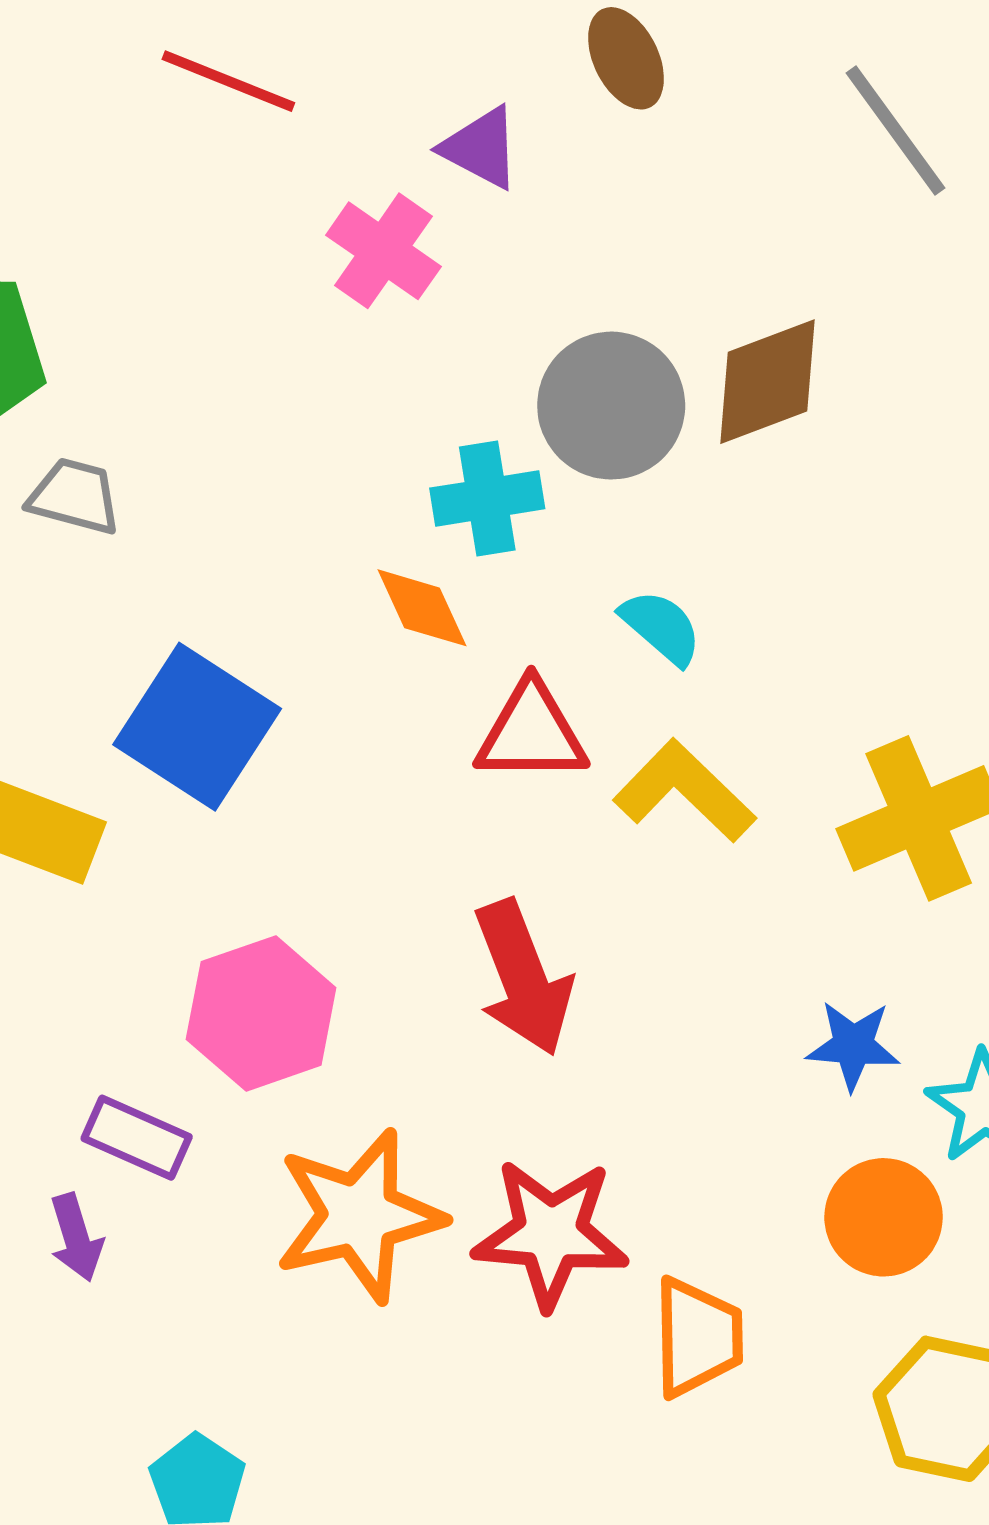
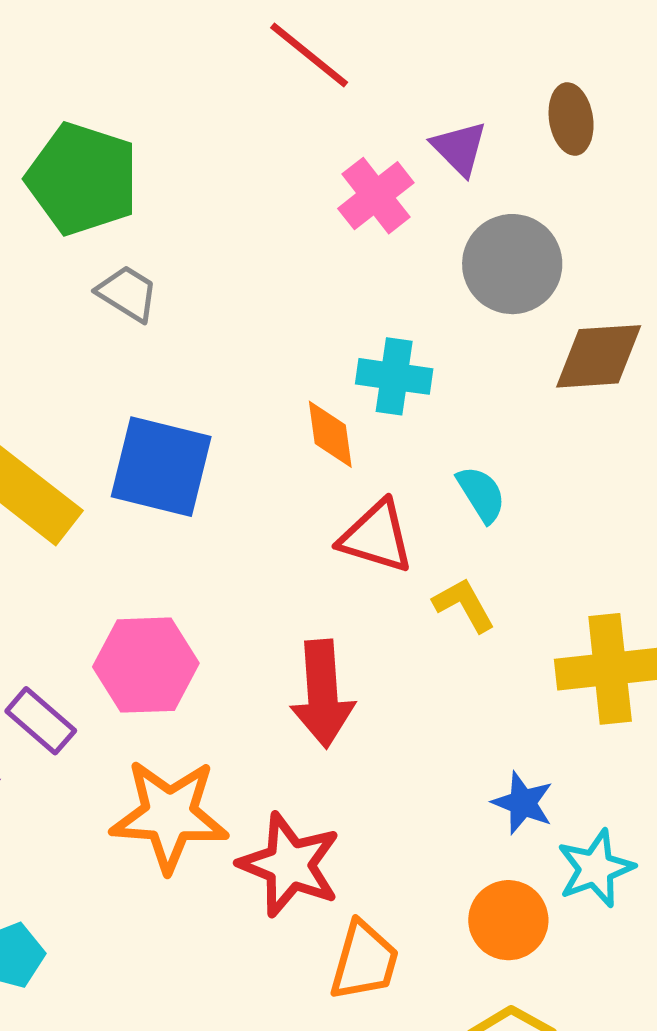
gray circle: (611, 406) -> (512, 264), moved
blue square: (197, 727) -> (161, 467), turned -36
yellow L-shape: (685, 791) -> (464, 605), size x0.7

